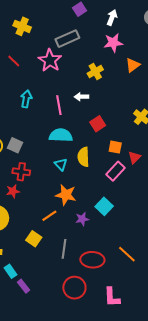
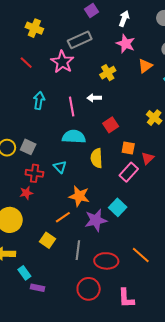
pink star: (113, 43) -> (126, 44), turned 30
cyan triangle: (61, 164) -> (60, 167), moved
purple star: (82, 219) -> (96, 220), size x1.6
purple rectangle: (23, 286) -> (38, 288), turned -40

